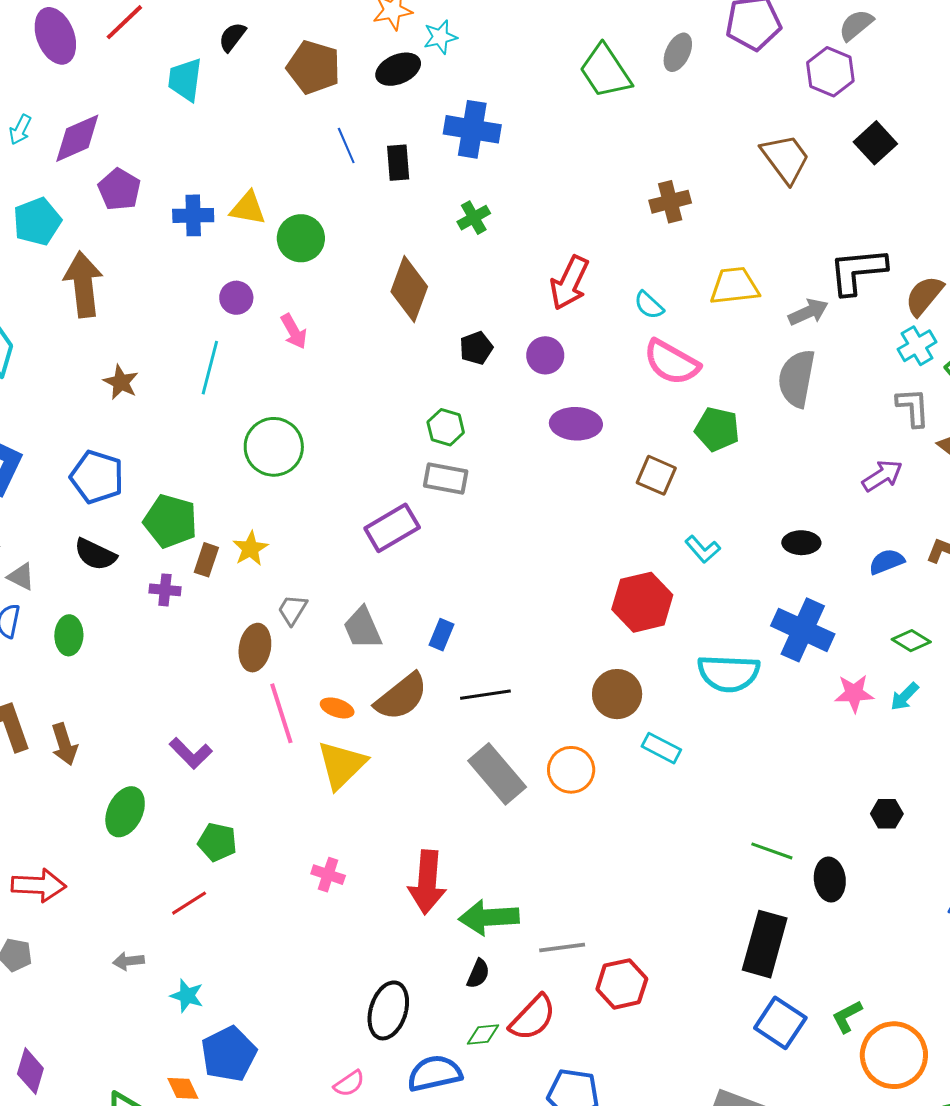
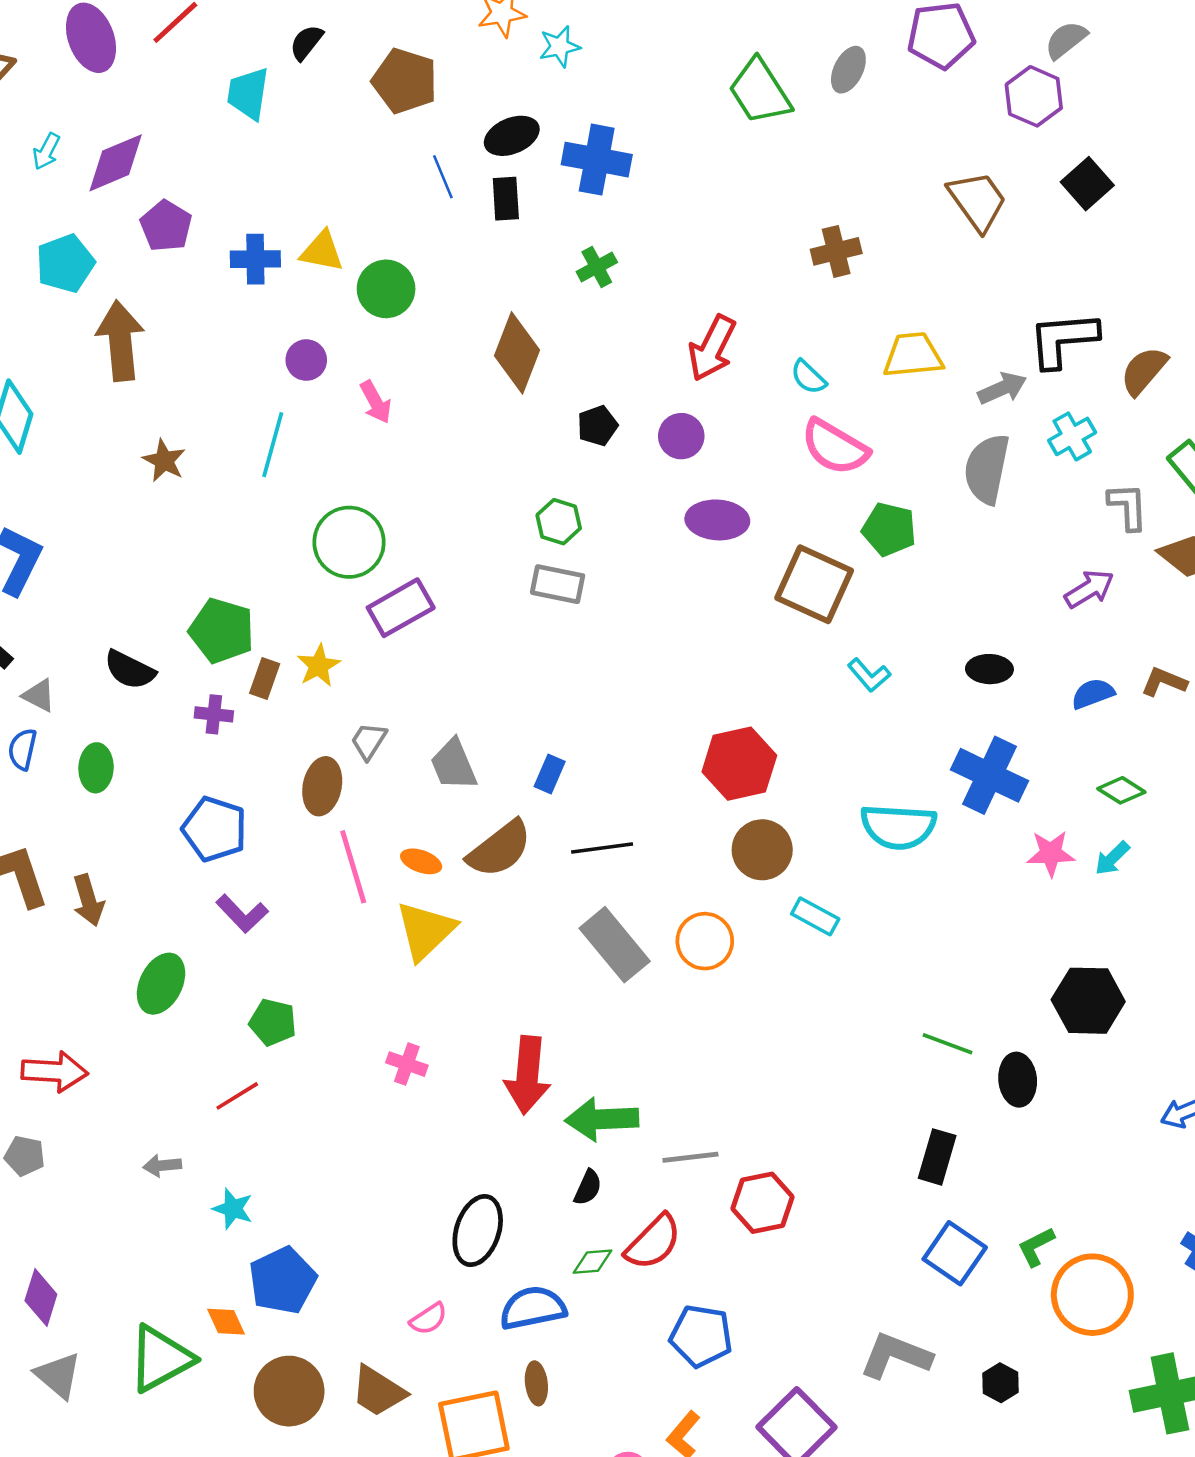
black ellipse: (398, 69) -> (512, 136), moved
cyan cross: (917, 346) -> (1072, 436), moved
brown square: (656, 475) -> (814, 584), size x1.6
blue pentagon: (97, 477) -> (215, 829), moved
purple rectangle: (392, 528) -> (401, 608), moved
red hexagon: (642, 602) -> (739, 764), moved
black hexagon: (887, 814) -> (1088, 1001), size x1.8
black rectangle: (765, 944) -> (937, 1157), size x0.7

